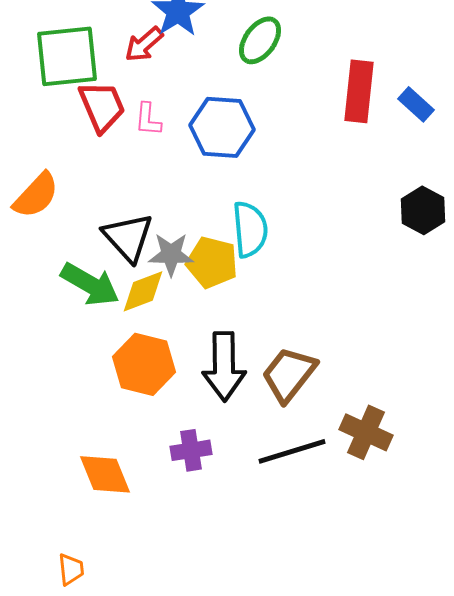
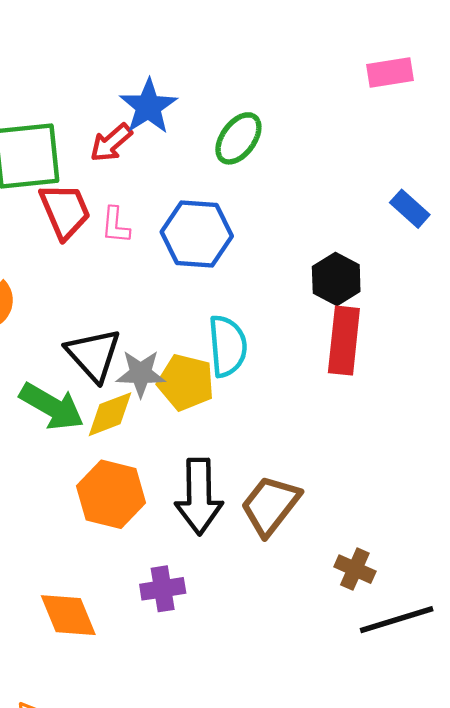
red rectangle: (359, 91) -> (344, 341), moved
black hexagon: (423, 210) -> (336, 279), moved
brown cross: (366, 432) -> (355, 569), size x0.7
black line: (292, 451) -> (397, 620), moved

